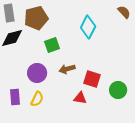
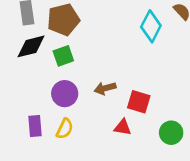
cyan diamond: (88, 27) -> (151, 26), moved
green square: (52, 45) -> (63, 56), moved
green circle: (118, 90) -> (171, 133), moved

